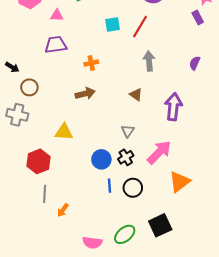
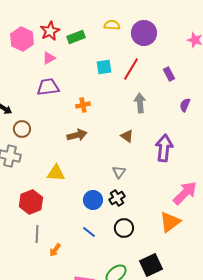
pink triangle: (57, 15) -> (49, 58), turned -32
purple rectangle: (198, 17) -> (169, 74), moved
pink arrow: (159, 152) -> (185, 193), moved
blue line: (110, 186) -> (89, 232), moved, turned -48

